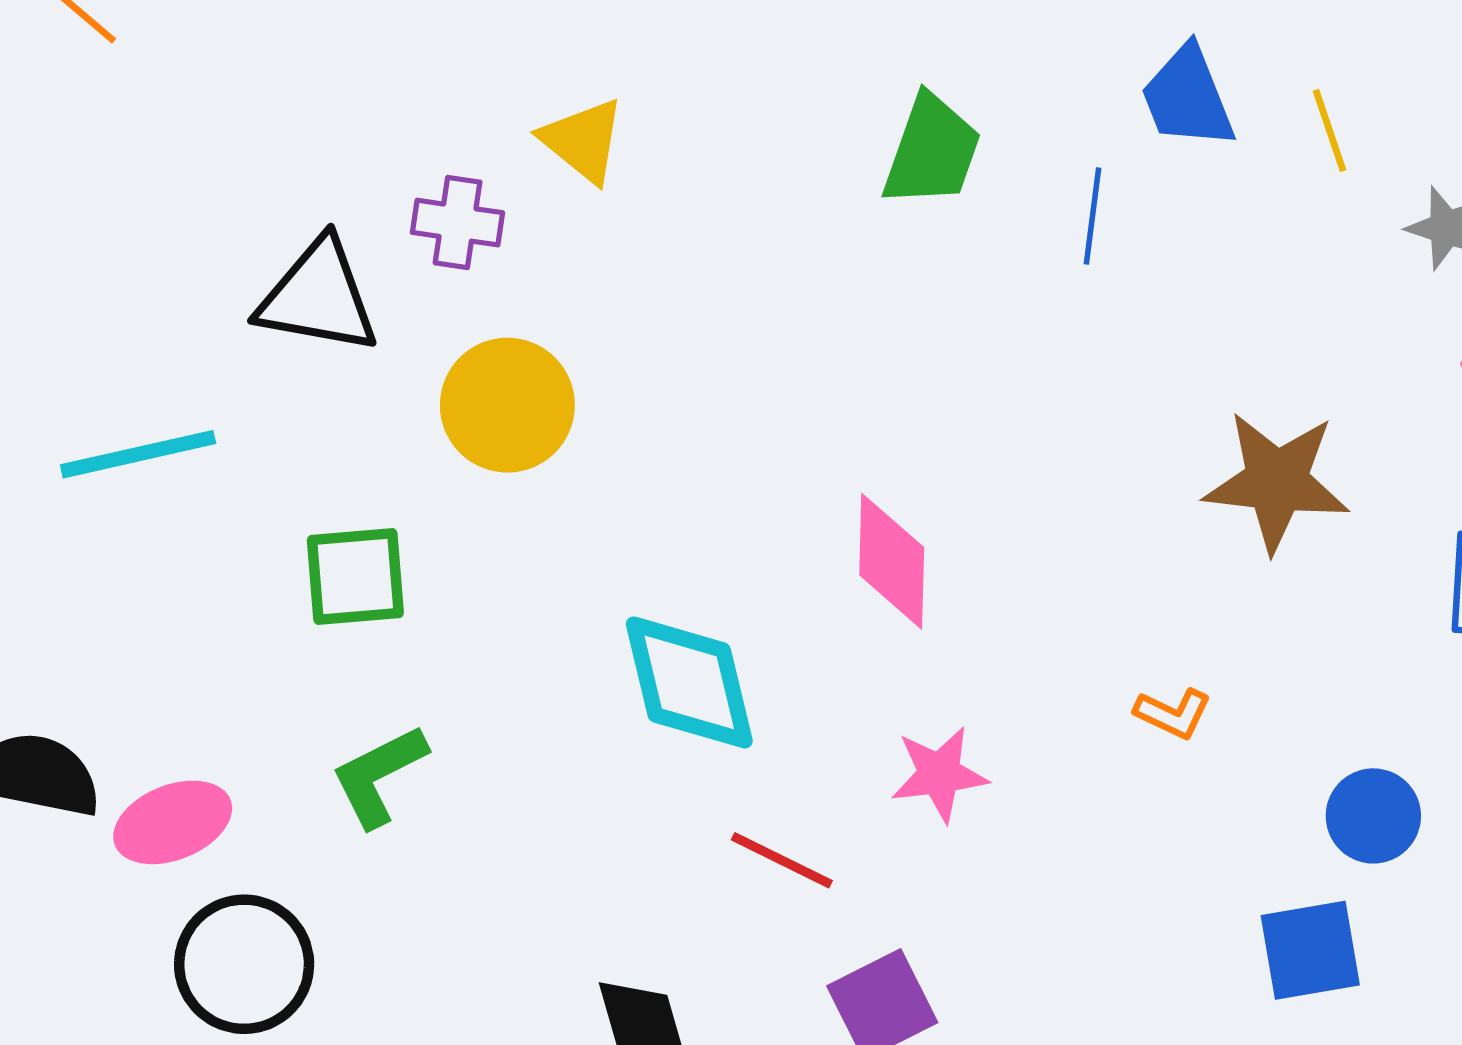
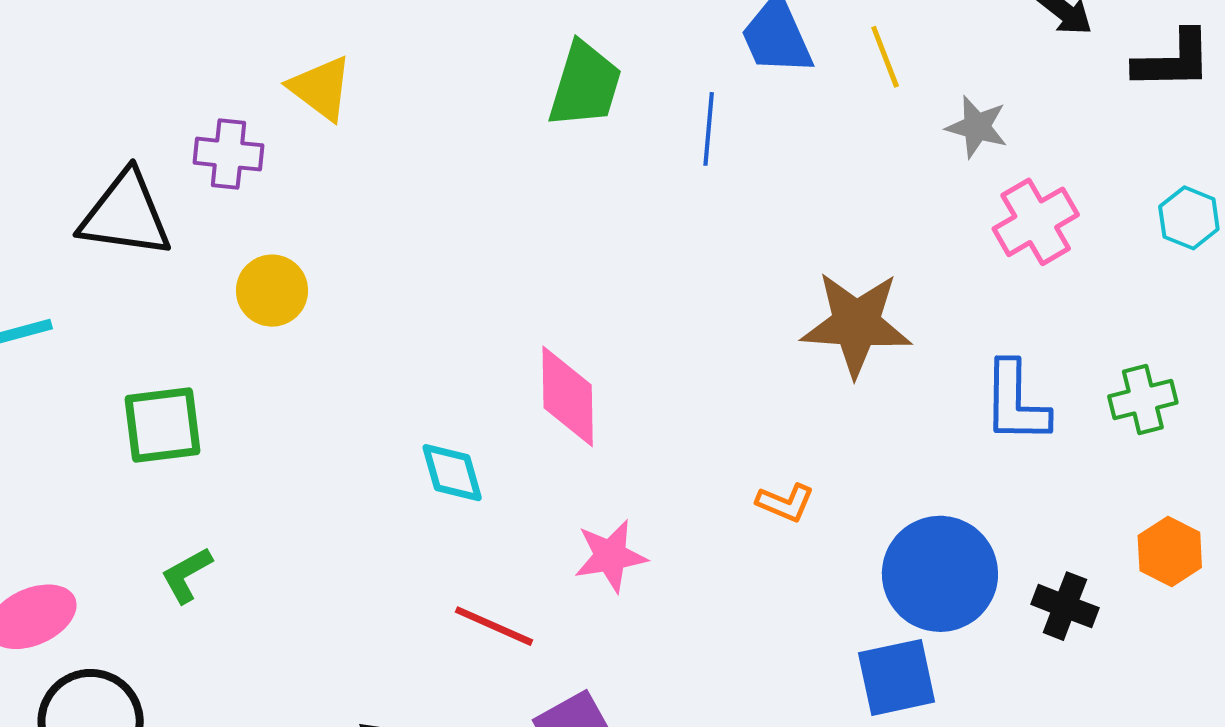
yellow circle: (507, 405) -> (272, 291), size x0.7
cyan diamond: (689, 682) -> (452, 473), moved, size x0.6
green L-shape: (379, 776) -> (187, 575), size x0.7
blue circle: (1373, 816) -> (940, 574), size x1.6

